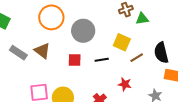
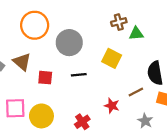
brown line: (137, 58) -> (136, 92), moved
red square: (75, 60) -> (45, 78), moved
black line: (102, 60) -> (79, 75), moved

